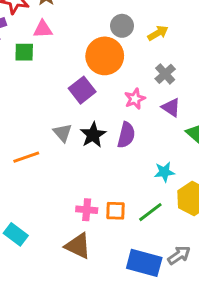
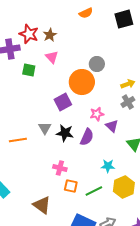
pink triangle: (43, 29) -> (52, 57), moved, turned 40
yellow arrow: (158, 33) -> (128, 84), moved
gray cross: (165, 74) -> (128, 102), moved
purple triangle: (171, 108) -> (112, 126), moved
black star: (93, 135) -> (65, 133), turned 30
pink cross: (87, 210) -> (60, 168), moved

